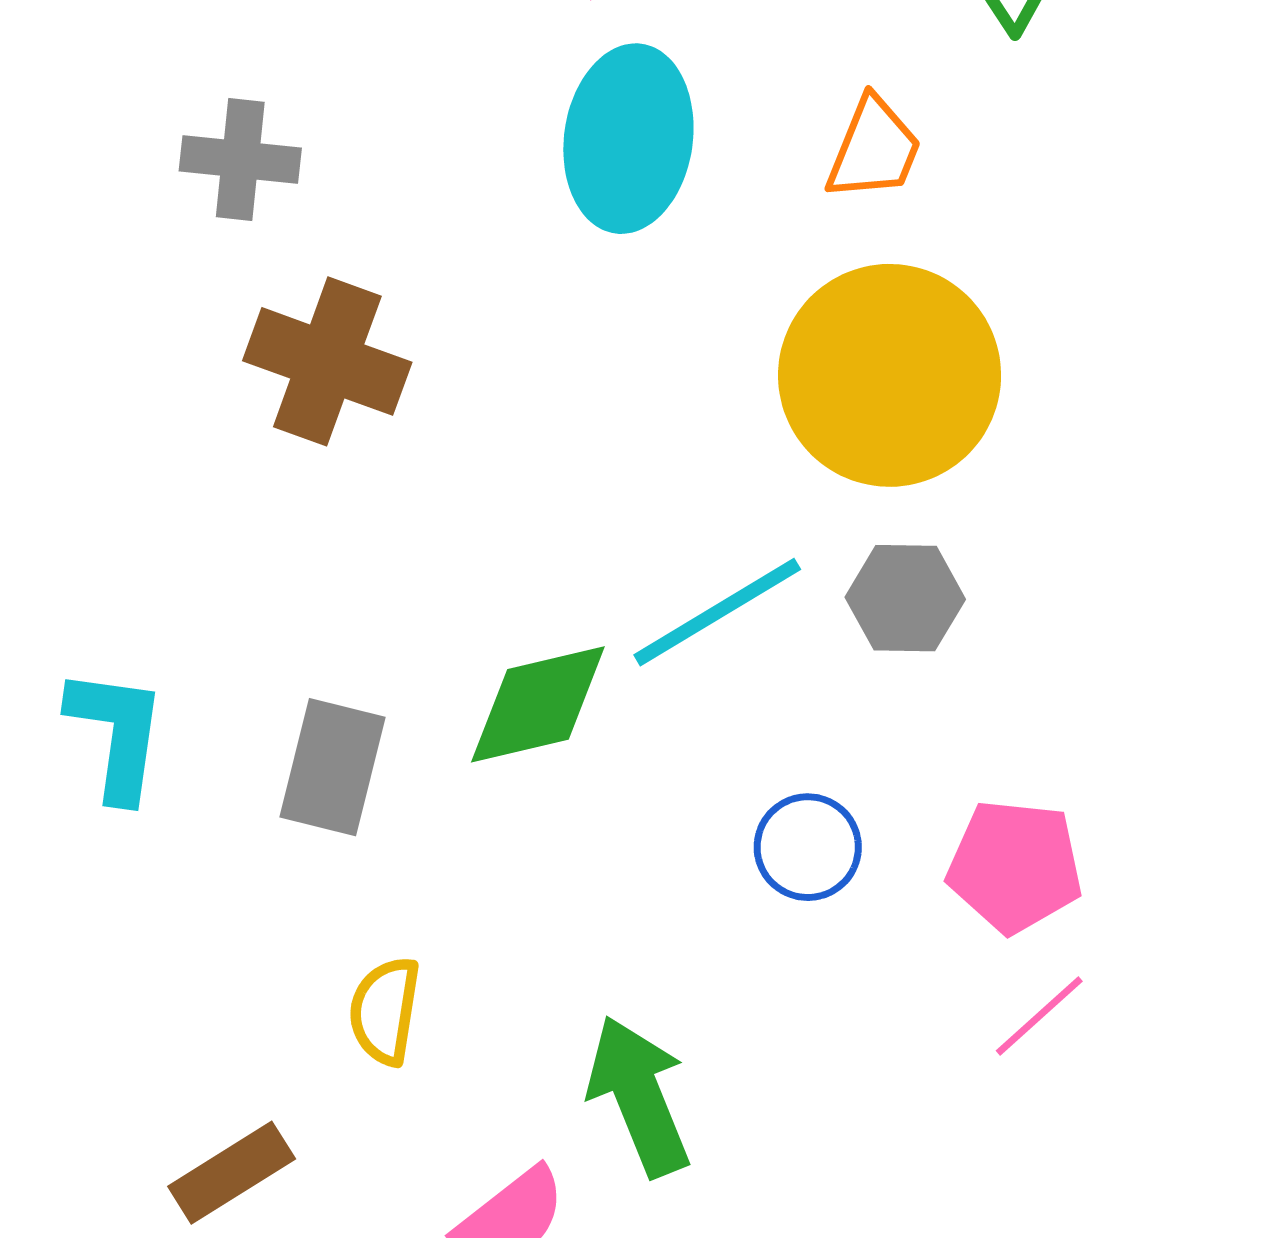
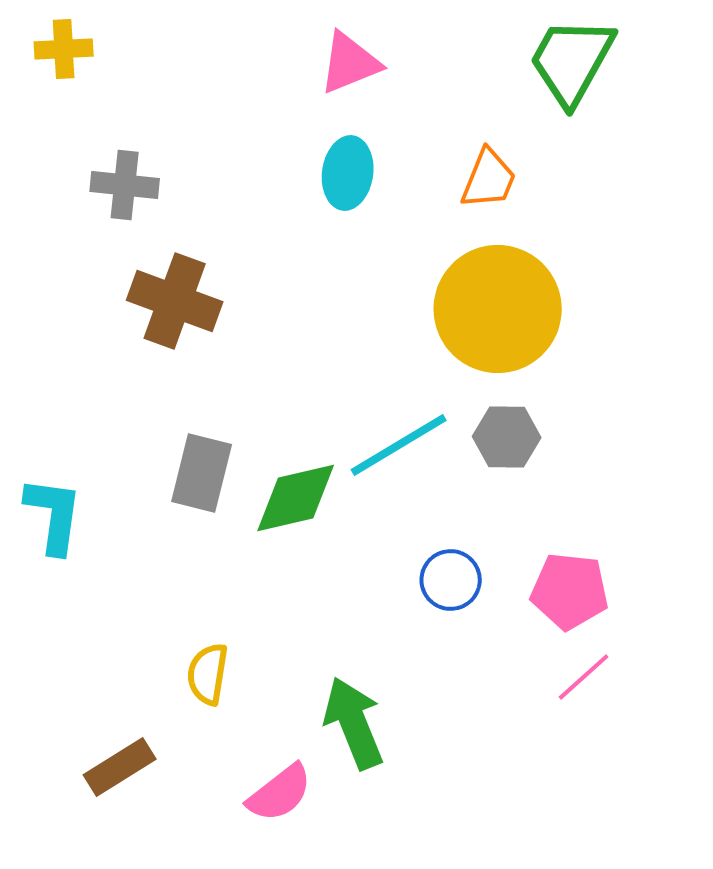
cyan ellipse: (628, 139) -> (348, 173), size x0.7
gray rectangle: (333, 767) -> (202, 473), moved

